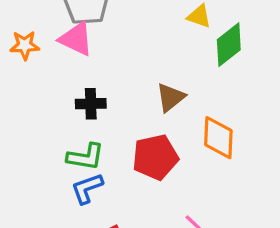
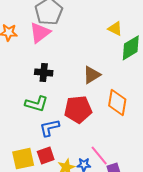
pink triangle: (76, 39) -> (40, 33), turned 50
blue L-shape: (87, 188) -> (49, 128), moved

